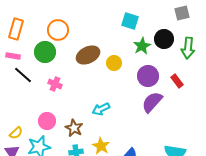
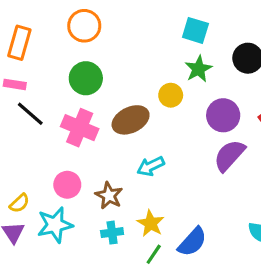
orange circle: (58, 30) -> (84, 26), moved
green star: (142, 46) -> (198, 69), moved
green circle: (45, 52) -> (86, 78), moved
brown ellipse: (88, 55) -> (131, 120), moved
pink cross: (55, 84) -> (80, 128), size x1.6

